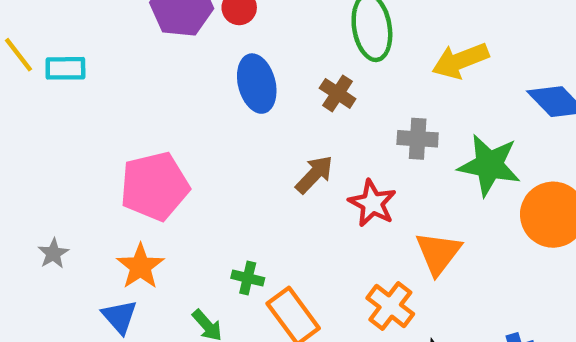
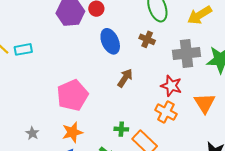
gray cross: (418, 139) -> (186, 53), size x1.5
brown arrow: (314, 174) -> (125, 78), moved
orange star: (140, 266) -> (72, 132), turned 30
orange cross: (390, 306) -> (166, 112), moved

